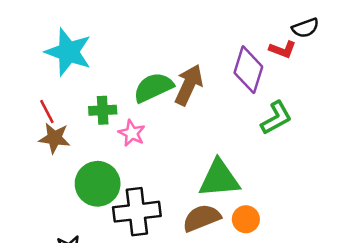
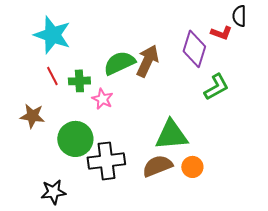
black semicircle: (305, 28) -> (239, 16), turned 110
red line: (47, 112) -> (52, 76), moved
brown star: (54, 138) -> (32, 116), moved

